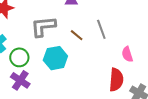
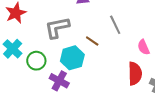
brown line: (77, 35) -> (92, 41), moved
purple cross: (20, 80) -> (59, 81), moved

